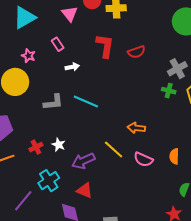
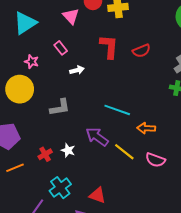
cyan line: (86, 101) -> (117, 110), moved
purple arrow: (83, 161) -> (97, 137), moved, turned 65

